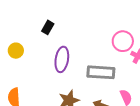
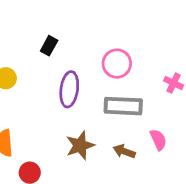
pink circle: (123, 41) -> (117, 64), moved

